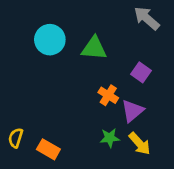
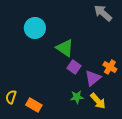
green triangle: (94, 48) -> (65, 48), moved, turned 30
purple square: (141, 72) -> (74, 67), moved
orange cross: (108, 95) -> (110, 67), moved

